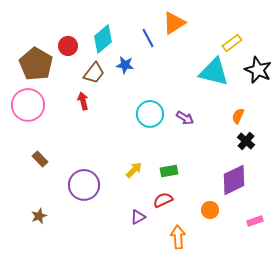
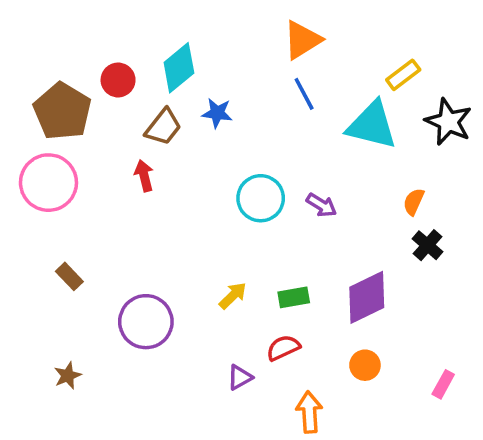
blue line: (148, 38) -> (304, 94), moved
purple diamond: (234, 180) -> (367, 297), moved
pink rectangle: (255, 221) -> (443, 384), turned -42

